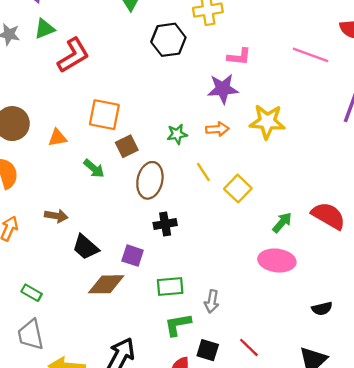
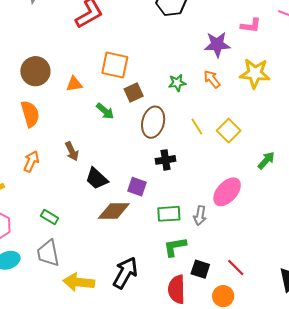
pink L-shape: (239, 57) -> (251, 25), moved
orange arrow: (217, 129) -> (212, 79), turned -126
yellow line: (203, 172) -> (197, 127), moved
brown arrow: (56, 216) -> (72, 151), turned 54
pink ellipse: (277, 260) -> (227, 192), moved, turned -56
gray arrow: (212, 301) -> (200, 216), moved

